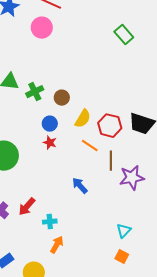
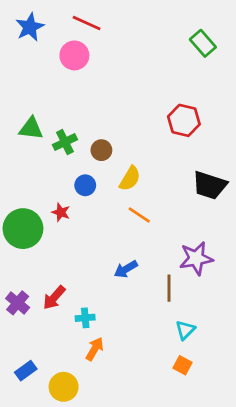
green rectangle: (124, 35) -> (203, 43), moved
red hexagon: (110, 126) -> (184, 120), moved
red star: (50, 143) -> (61, 212), moved
brown line: (111, 161) -> (169, 288), moved
blue arrow: (80, 186) -> (126, 269), turned -78

